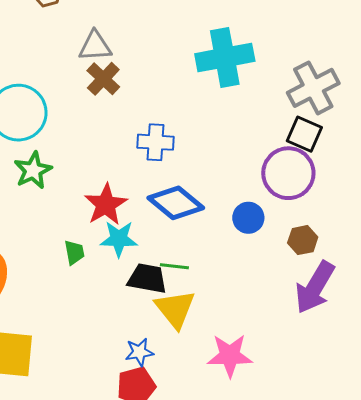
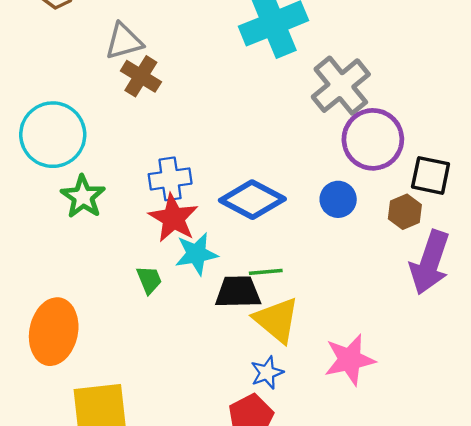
gray cross: (313, 88) -> (341, 86), moved
black square: (304, 134) -> (431, 175), moved
blue cross: (156, 142) -> (170, 179), moved
blue star: (139, 352) -> (267, 373), moved

